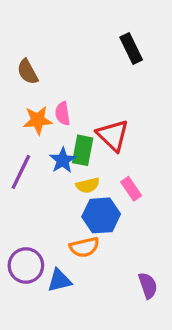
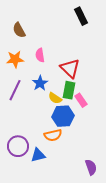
orange star: (38, 120) -> (15, 59), moved
green rectangle: (83, 150) -> (69, 90), moved
yellow semicircle: (88, 185) -> (55, 98), turned 48
purple semicircle: (148, 286) -> (91, 167), moved

